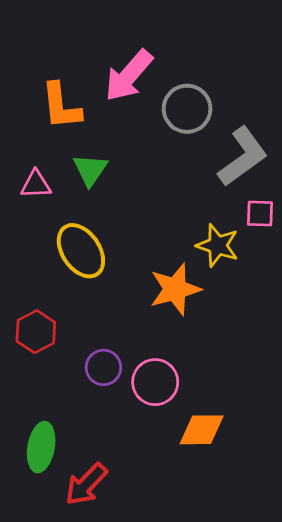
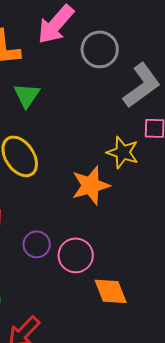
orange diamond: (202, 430) -> (111, 291), turned 69

